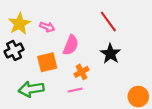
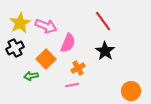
pink arrow: (47, 27) -> (46, 26), size x1.5
orange square: (47, 62) -> (46, 59), turned -30
green arrow: (31, 89) -> (31, 76), moved, size x0.6

